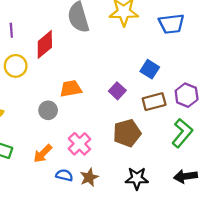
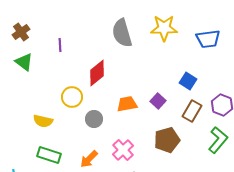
red diamond: (45, 44) -> (97, 73), moved
yellow circle: (16, 66) -> (72, 97), moved
orange trapezoid: (71, 89) -> (127, 104), moved
brown rectangle: (154, 102) -> (192, 111), turned -45

